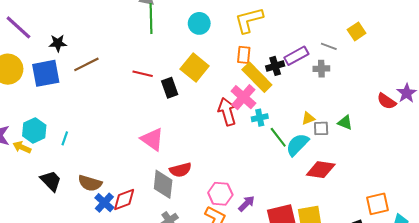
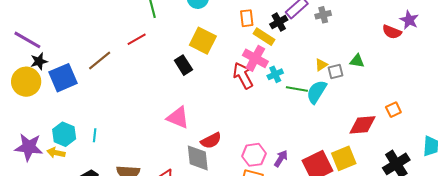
black star: (58, 43) -> (39, 61), moved
red line: (143, 74) -> (137, 39), moved, turned -30
yellow rectangle: (257, 77) -> (264, 37), size x0.7
green line: (278, 137) -> (297, 89), turned -30
red diamond: (321, 170) -> (363, 125), moved
orange square: (378, 204) -> (393, 110), moved, size x0.7

